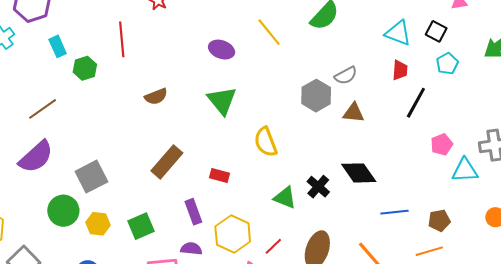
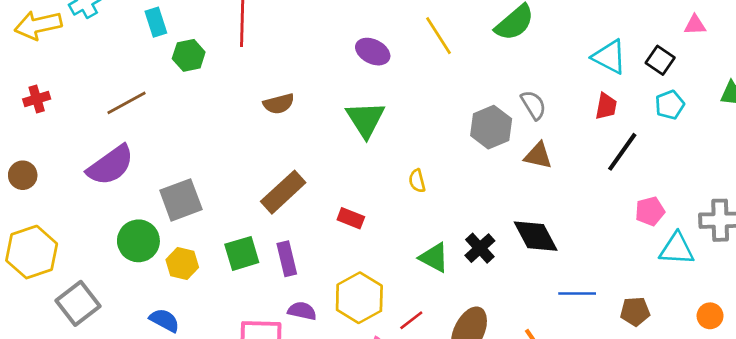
gray semicircle: (346, 75) -> (533, 105), turned -100
yellow semicircle: (266, 142) -> (417, 181), size x0.6
purple rectangle: (193, 212) -> (287, 259), moved
green square: (141, 226) -> (242, 253), moved

